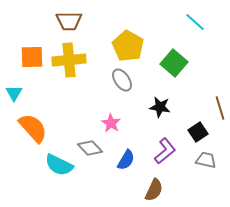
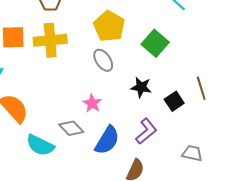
black square: (198, 132) -> (174, 101), moved
blue semicircle: (126, 160) -> (107, 140), size x1.4
gray trapezoid: (206, 160) -> (192, 153), moved

